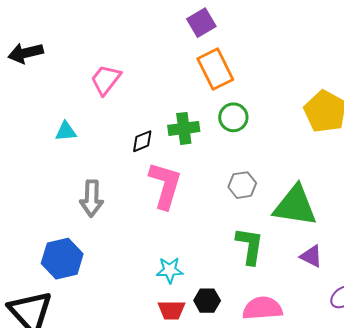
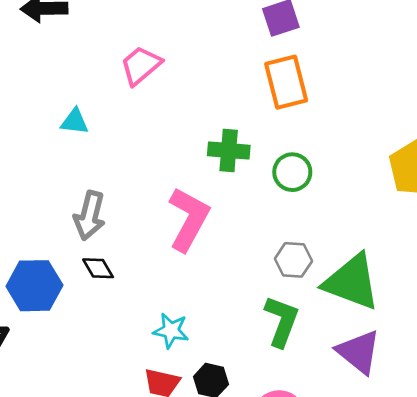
green circle: (233, 117) -> (292, 172), moved
black diamond: (142, 141) -> (98, 268), moved, turned 70
gray hexagon: (242, 185) -> (293, 260), moved
purple triangle: (311, 256) -> (359, 352), size x1.5

